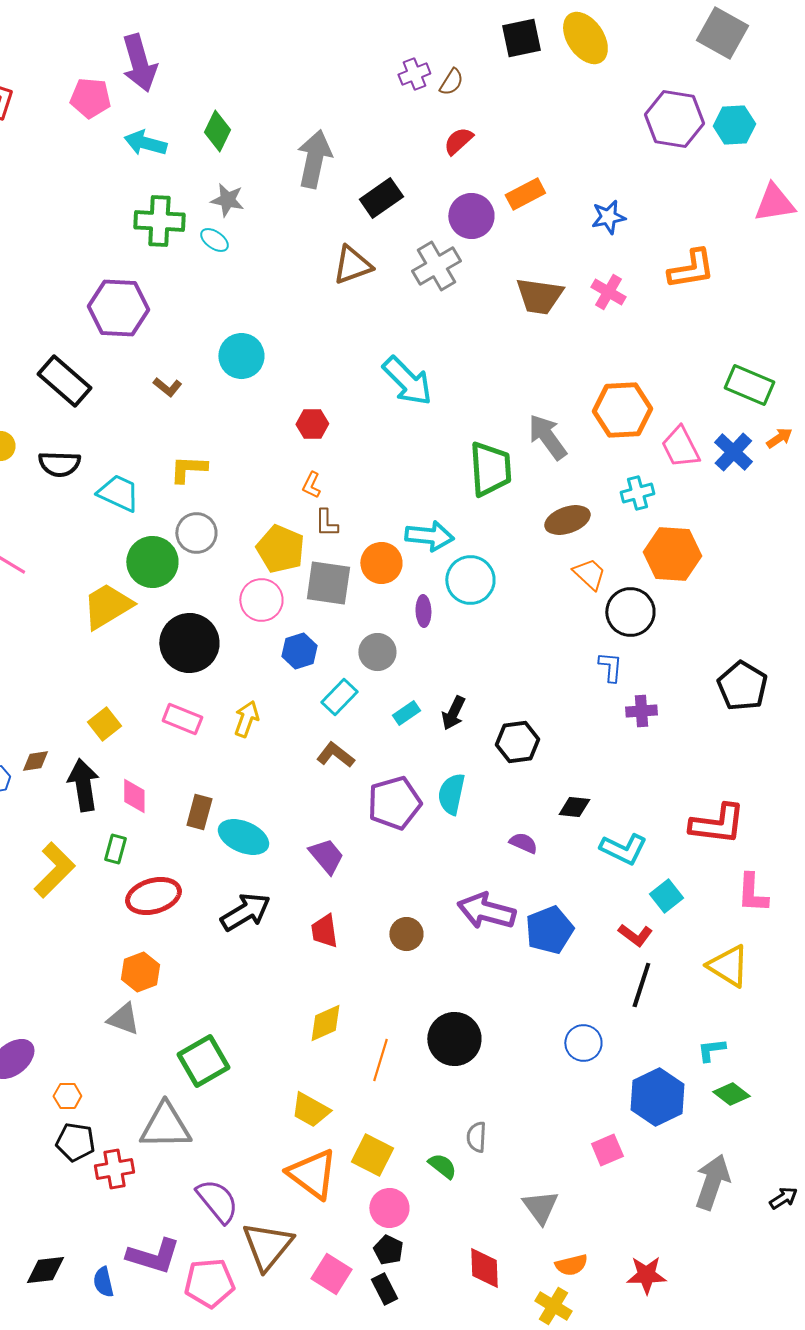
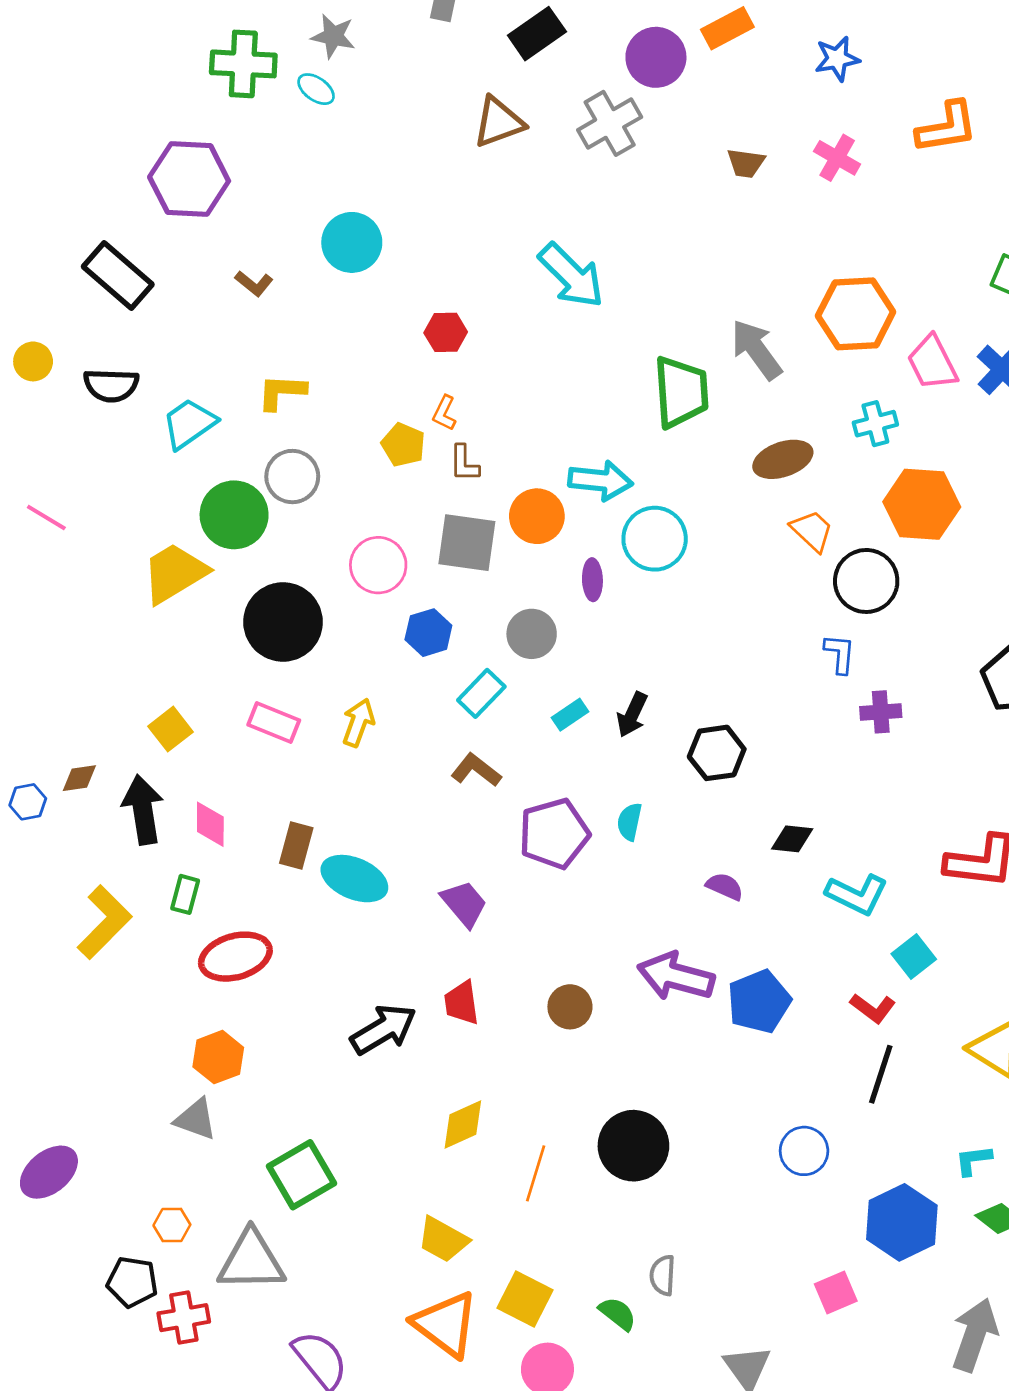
brown trapezoid: (539, 296) -> (746, 163), size x0.6
cyan trapezoid: (118, 493) -> (189, 424), turned -60
yellow pentagon: (280, 549) -> (403, 445), moved, size x0.7
cyan semicircle: (451, 794) -> (629, 822), size x0.7
black arrow: (245, 912) -> (384, 1029), moved
orange hexagon: (67, 1096) -> (172, 1225), moved

